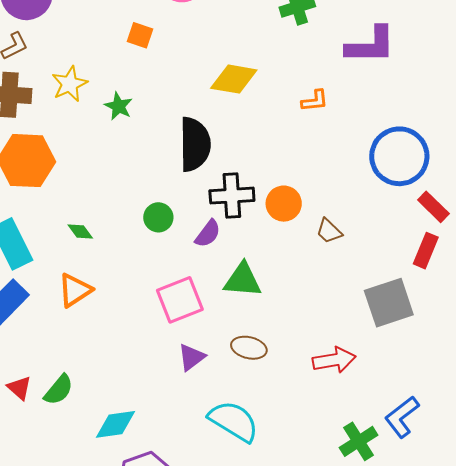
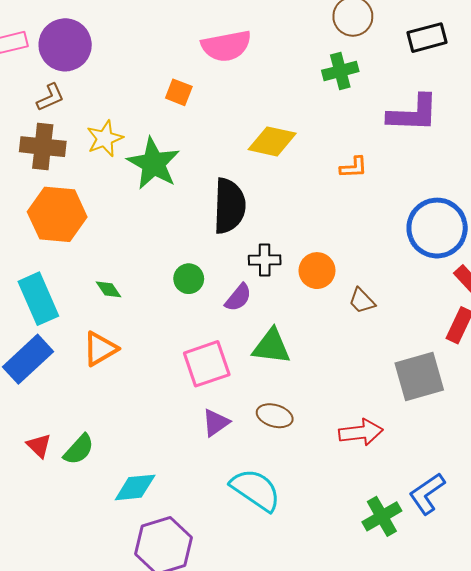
green star: (119, 106) -> (153, 163), size x1.8
black cross: (232, 196) -> (265, 260), size x0.7

